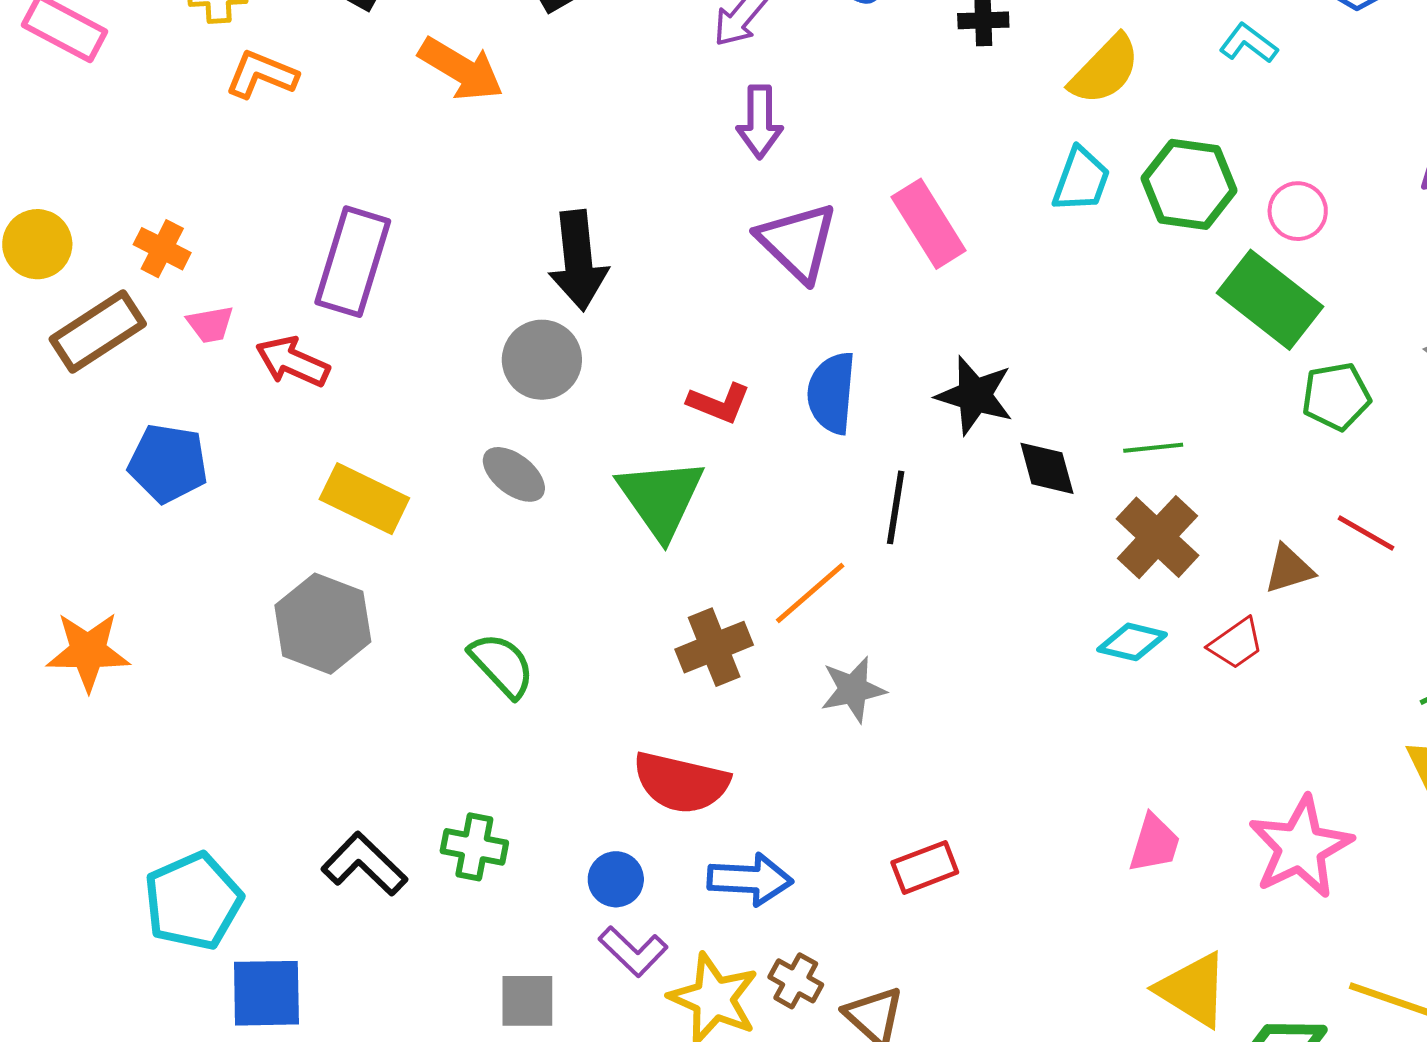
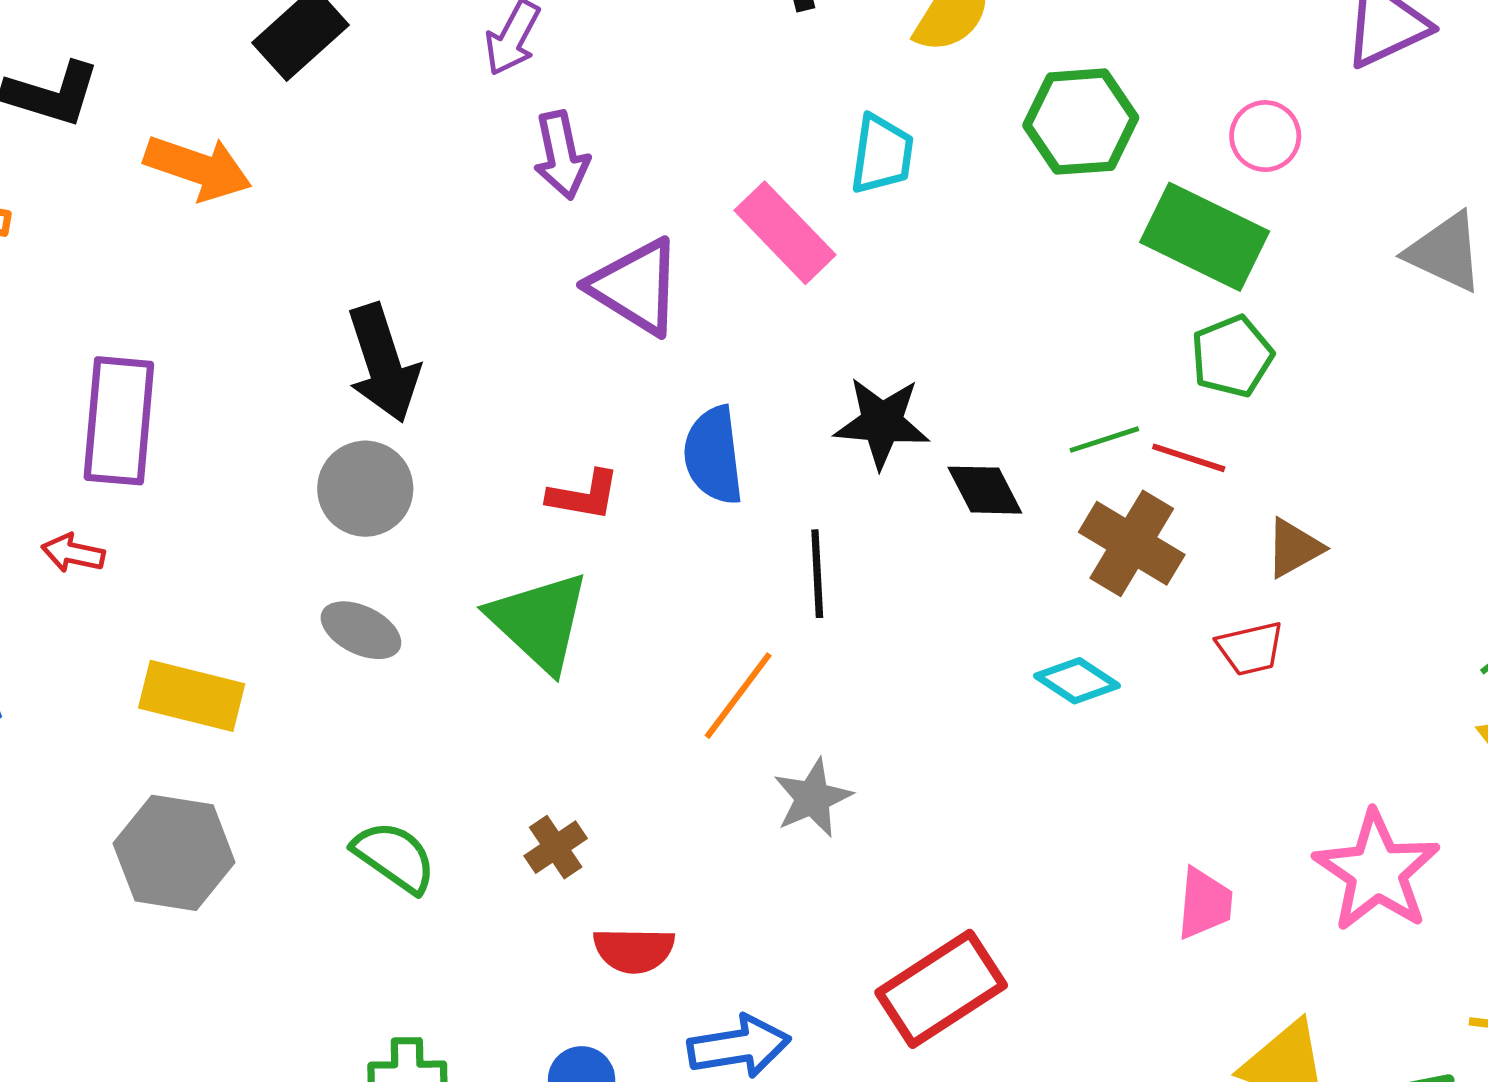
cyan trapezoid: (1081, 180) -> (882, 154), moved
pink circle: (1298, 211) -> (1265, 136), moved
red arrow: (292, 362) -> (73, 553), size x0.7
green pentagon: (1336, 396) -> (1232, 356), moved
red line: (1366, 533) -> (1189, 458), moved
cyan diamond: (1132, 642) -> (1077, 681), moved, turned 32
red trapezoid: (1236, 643) -> (1250, 648), turned 34
brown cross: (714, 647) -> (556, 847), moved, size x0.7
red semicircle: (681, 783) -> (634, 950), size x0.7
red rectangle: (925, 867) -> (941, 989), size x1.6

